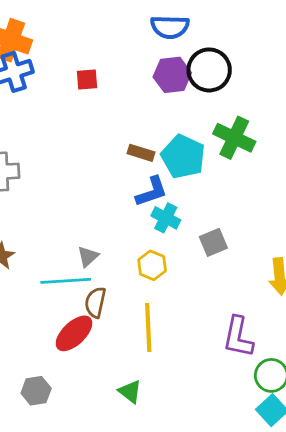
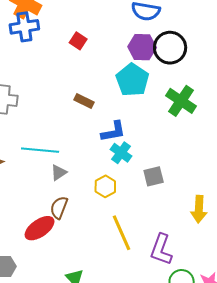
red square: (87, 80) -> (78, 41), turned 30
brown rectangle: (141, 153) -> (84, 101), moved
cyan pentagon: (183, 157) -> (132, 80), moved
cyan line: (66, 281) -> (40, 150), moved
yellow line: (148, 327) -> (121, 233), moved, turned -30

